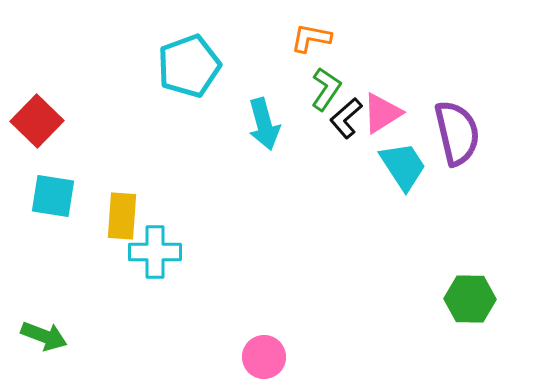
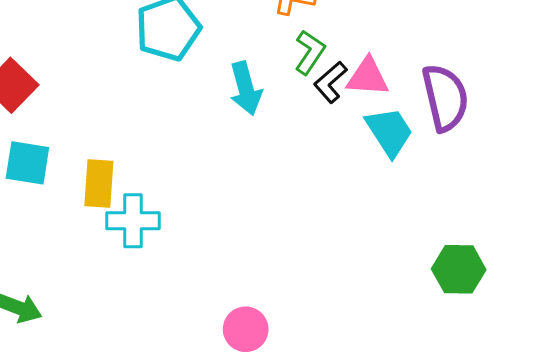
pink triangle: (382, 113) -> (368, 77), turned 36

